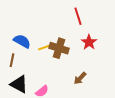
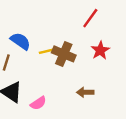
red line: (78, 16) -> (90, 18), turned 48
brown arrow: (80, 78) -> (85, 92), turned 40

